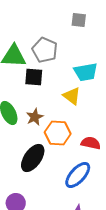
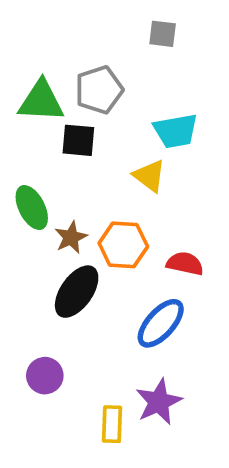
gray pentagon: (45, 50) -> (99, 90), turned 30
brown star: (35, 117) -> (71, 237), moved

